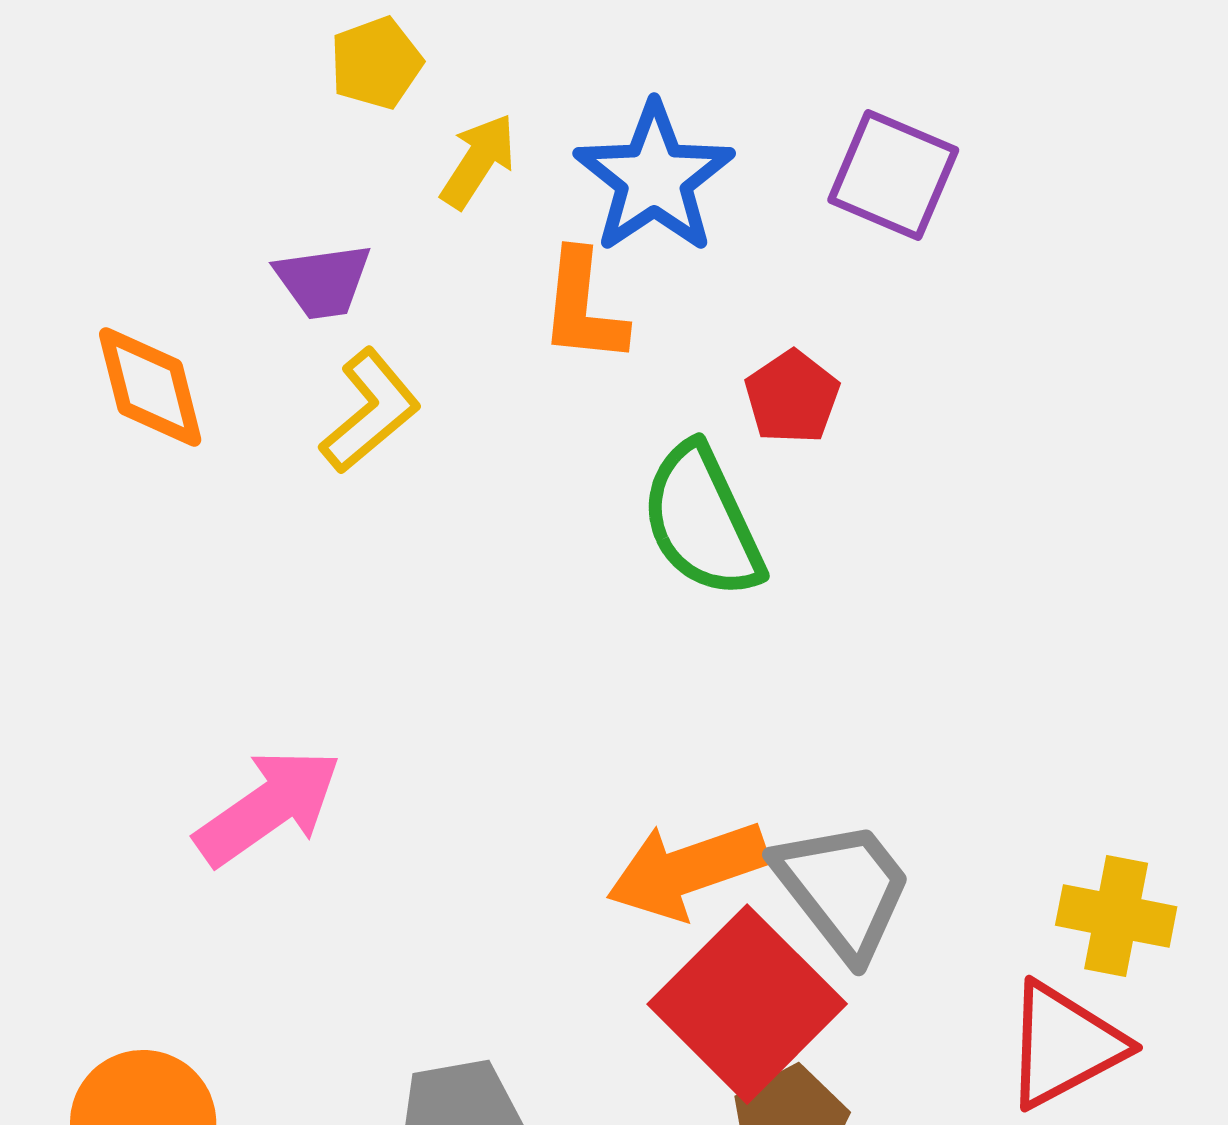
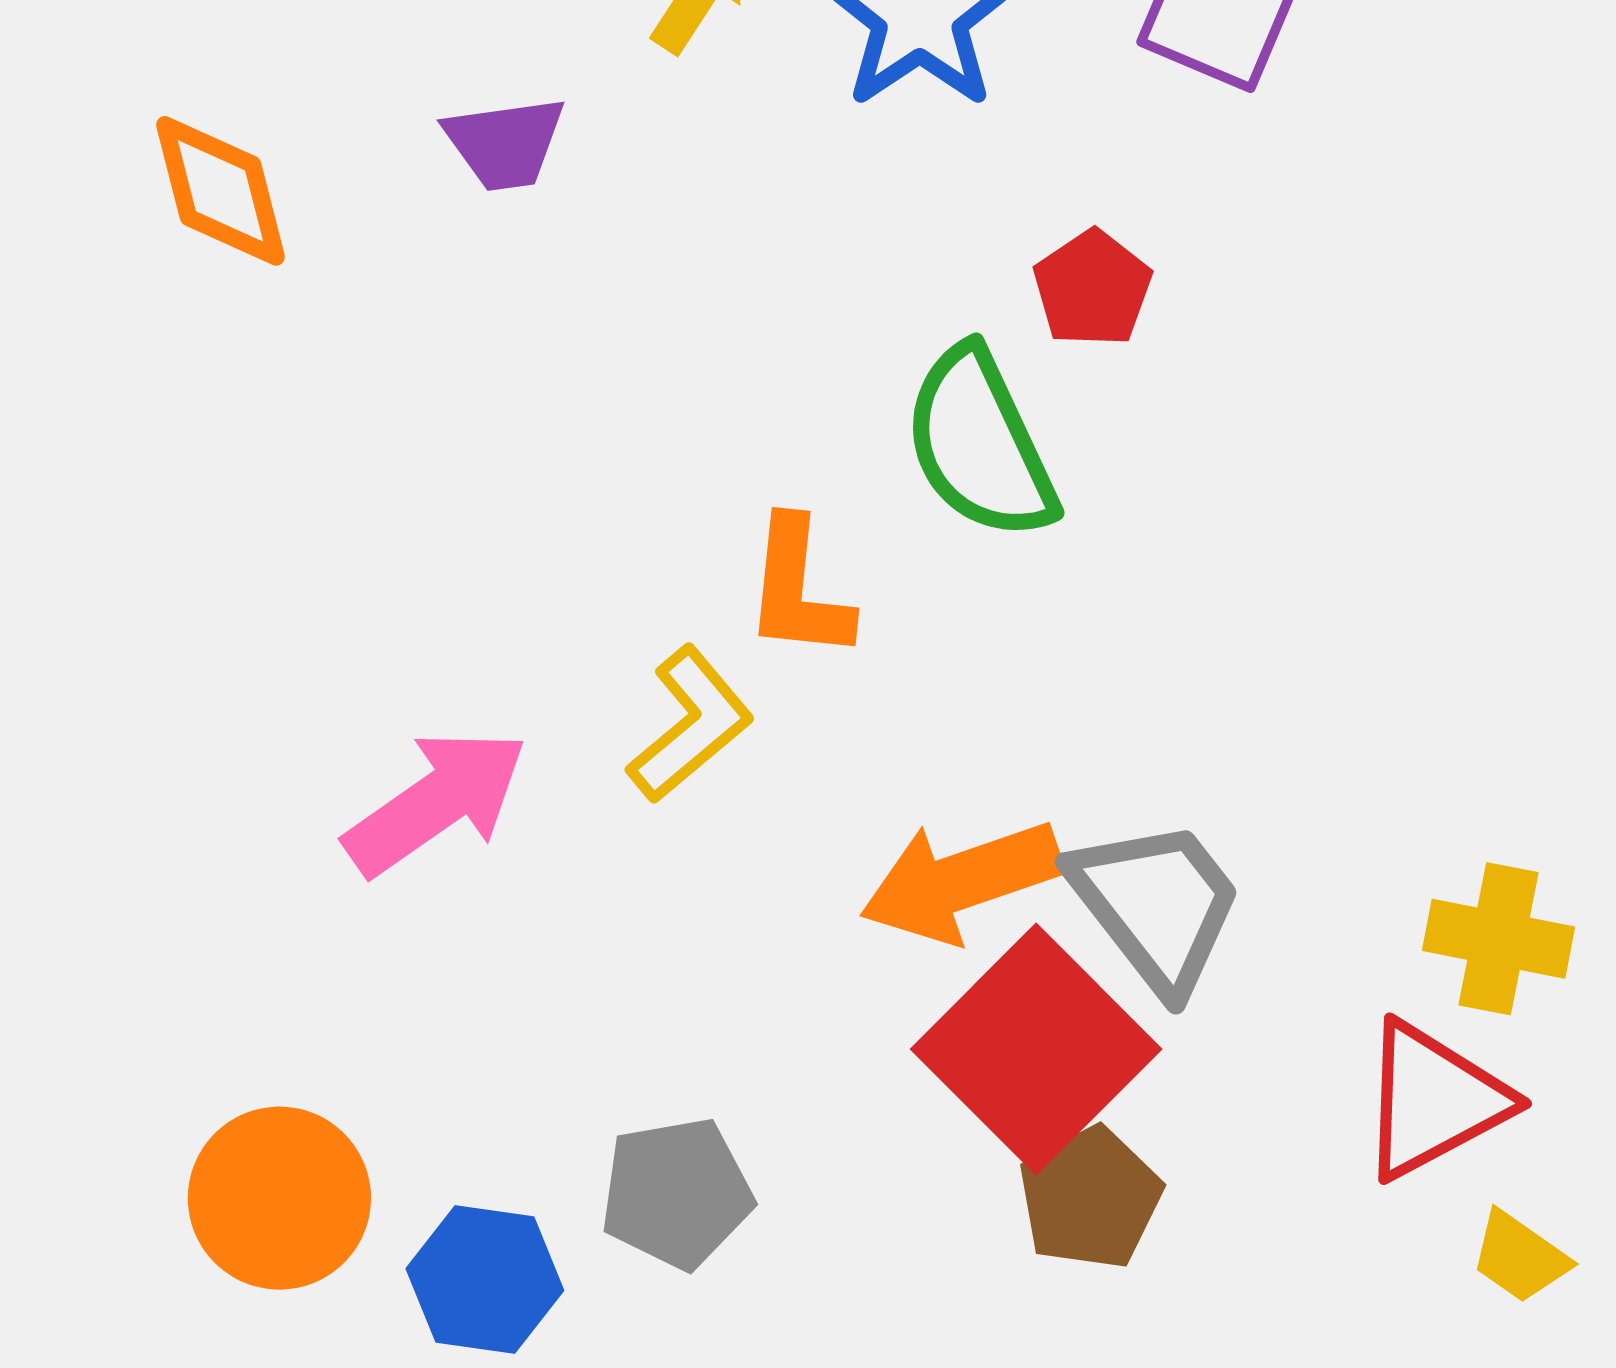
orange L-shape: (583, 307) -> (798, 589), moved
orange diamond: (150, 387) -> (221, 191), moved
yellow L-shape: (370, 411) -> (690, 725), moved

